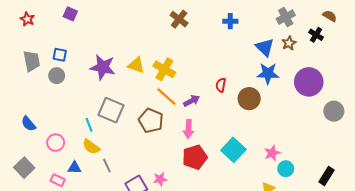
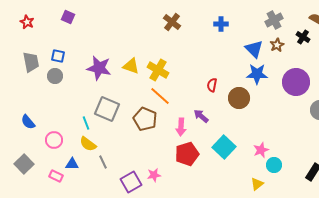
purple arrow: (192, 101) -> (201, 116), moved, turned -112

